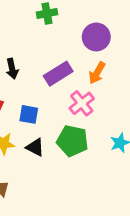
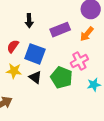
pink cross: (82, 103) -> (79, 61), moved
blue square: (29, 114) -> (35, 54), size x1.5

